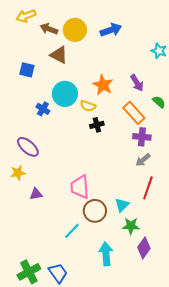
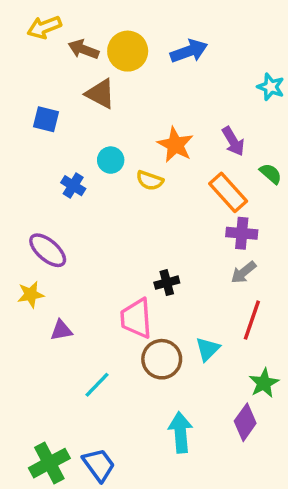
cyan circle: (65, 94) -> (111, 160), size x0.6
black cross: (97, 125) -> (167, 283), moved
green star: (131, 226) -> (264, 383), moved, turned -30
cyan line: (72, 231) -> (97, 385), moved

